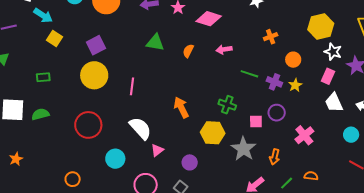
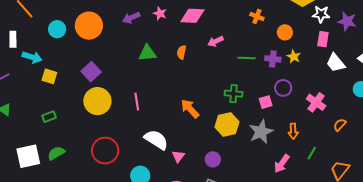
orange cross: (271, 37) -> (257, 16), turned -32
gray star: (243, 149) -> (261, 132), turned 30
orange semicircle: (311, 176) -> (340, 125), moved, turned -40

